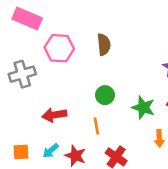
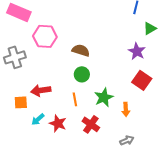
brown semicircle: (104, 44) -> (81, 50), moved, turned -66
green star: (143, 107) -> (104, 97), moved, turned 30
orange square: (21, 152) -> (21, 102), moved

